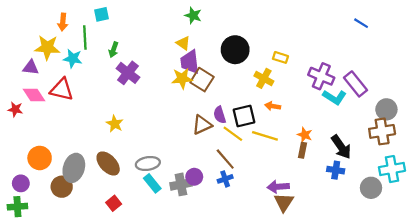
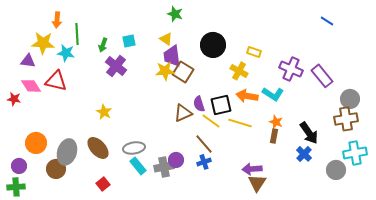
cyan square: (101, 14) -> (129, 41), moved
cyan L-shape: (335, 97) -> (273, 94), moved
orange arrow: (273, 106) -> (247, 96), size x1.5
blue cross: (336, 170) -> (304, 154), turned 35

